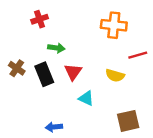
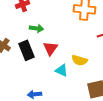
yellow semicircle: (115, 75) -> (80, 60), moved

